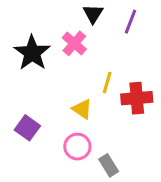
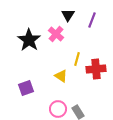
purple square: (27, 128) -> (26, 88), turned 35
pink circle: (77, 147) -> (58, 109), moved

